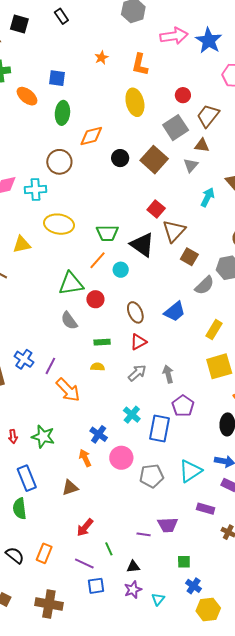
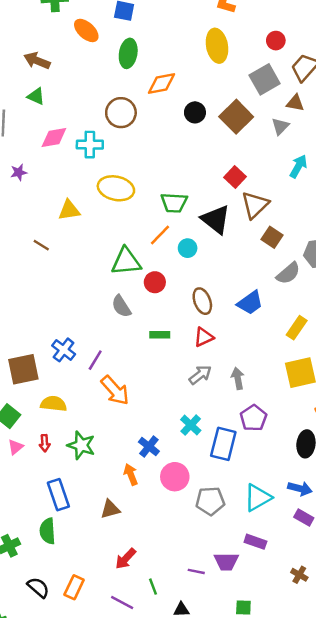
yellow semicircle: (98, 367) -> (54, 404), moved, size x1.5
purple rectangle: (206, 509) -> (255, 542), moved

